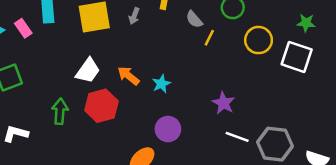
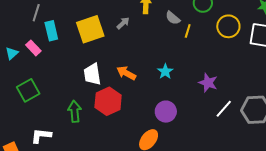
gray arrow: (134, 16) -> (123, 23), turned -144
white trapezoid: (88, 71) -> (92, 74), turned 145
cyan star: (161, 84) -> (165, 71), moved
white line: (237, 137) -> (224, 109), turned -60

